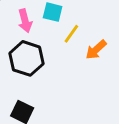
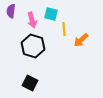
yellow line: (71, 34) -> (64, 29), turned -40

